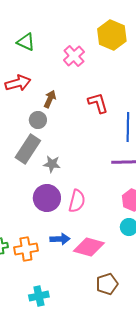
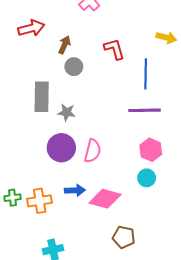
gray circle: (38, 120) -> (74, 67), moved
gray rectangle: (28, 149) -> (42, 97), turned -32
brown pentagon: (107, 284) -> (124, 237), turned 30

